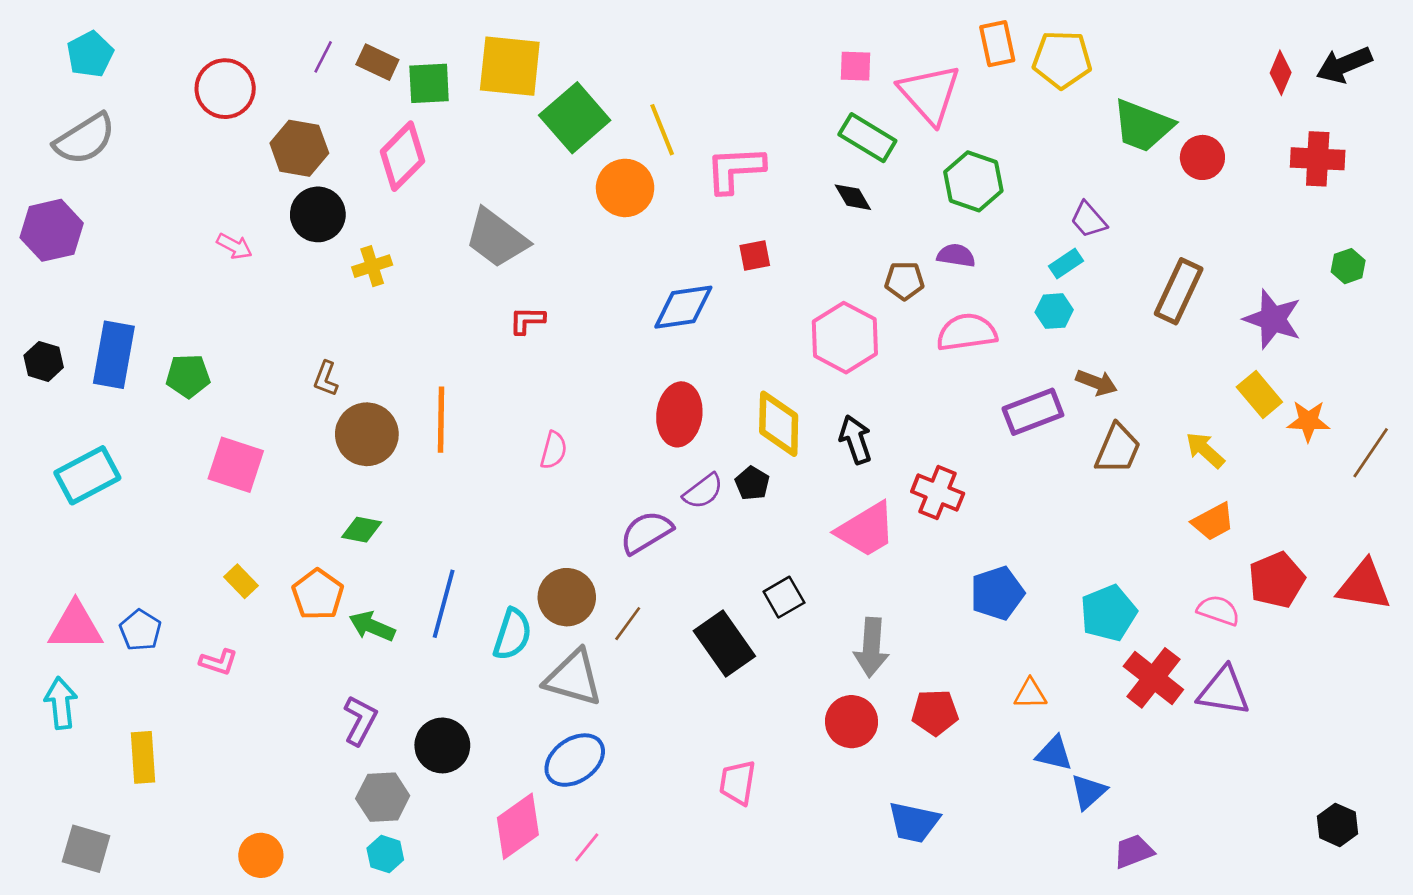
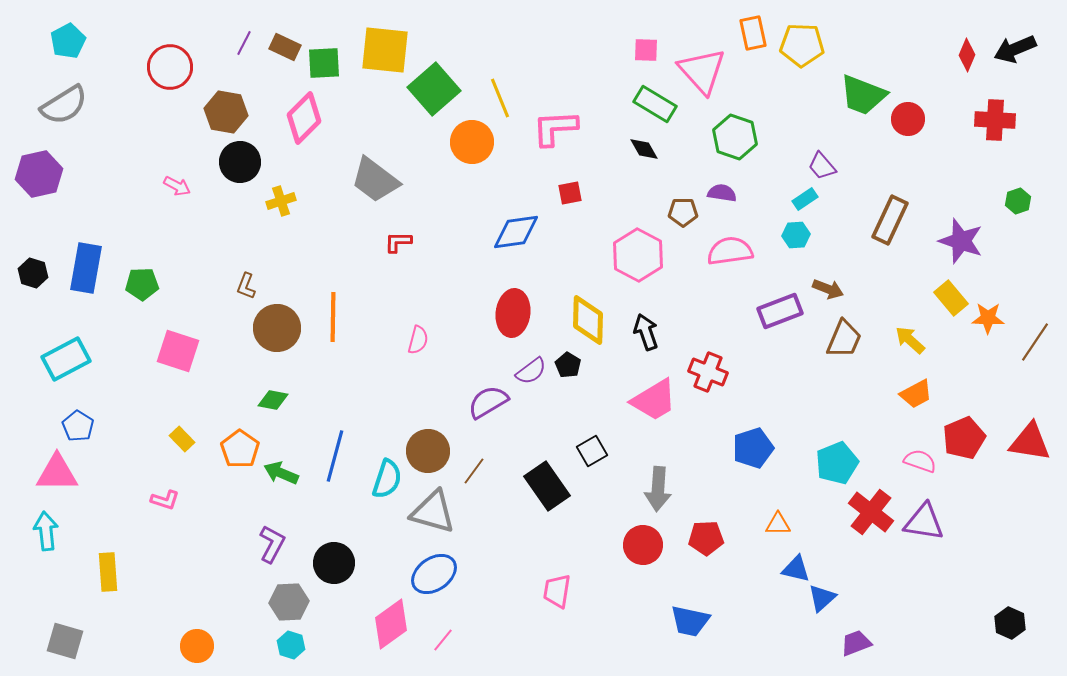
blue pentagon: (140, 630) -> (78, 426), moved

